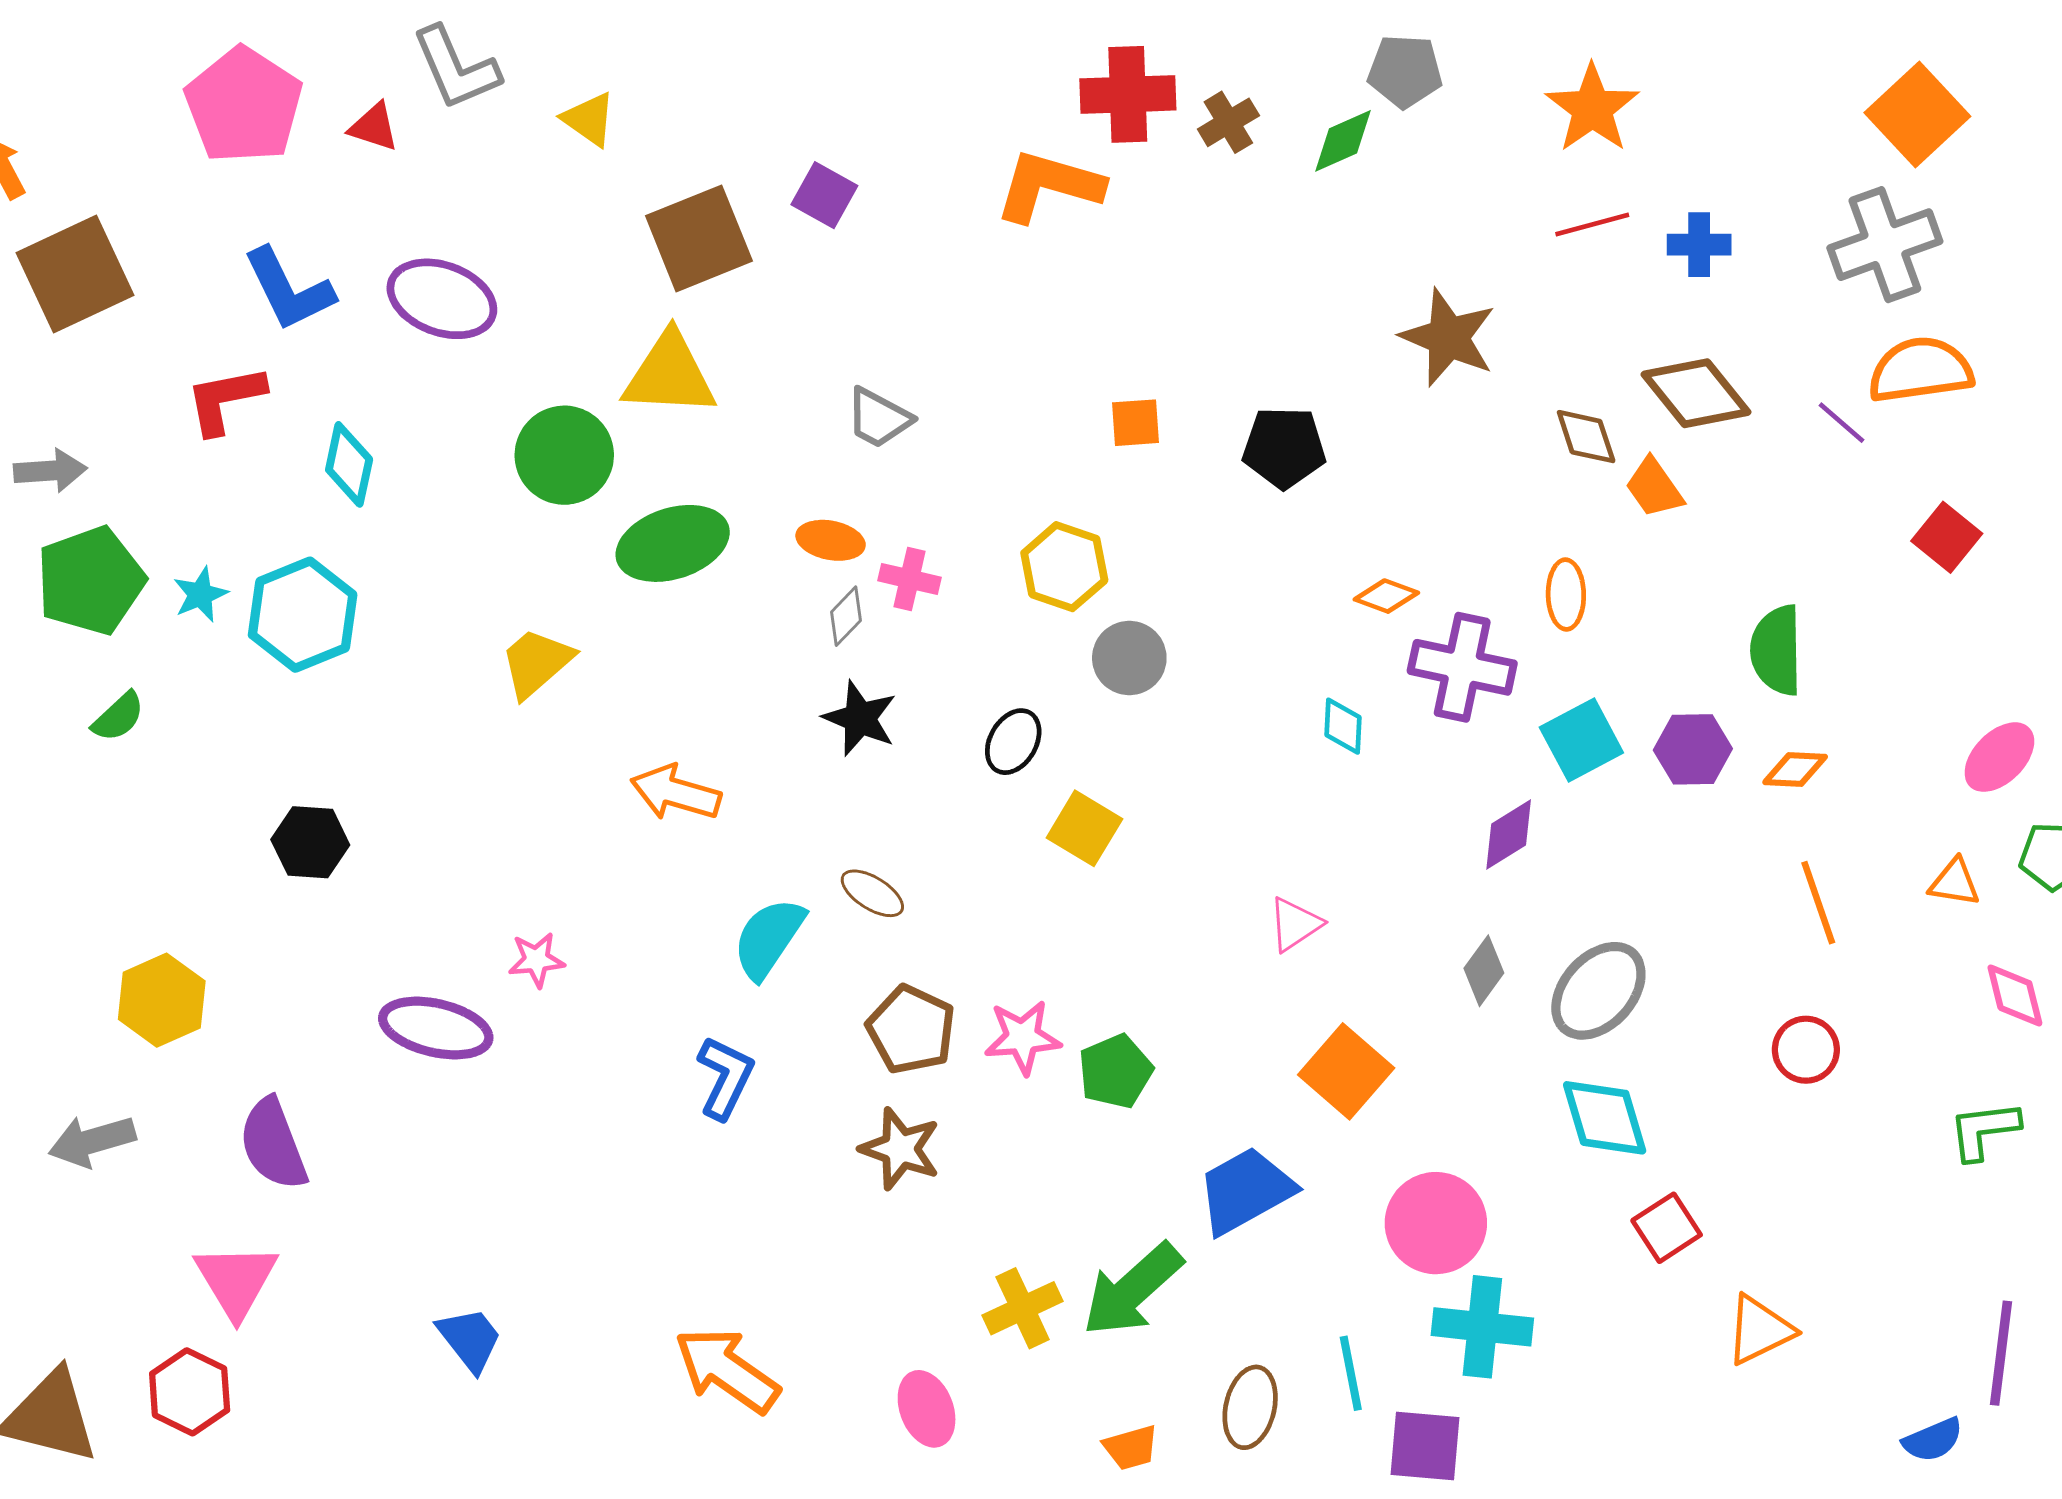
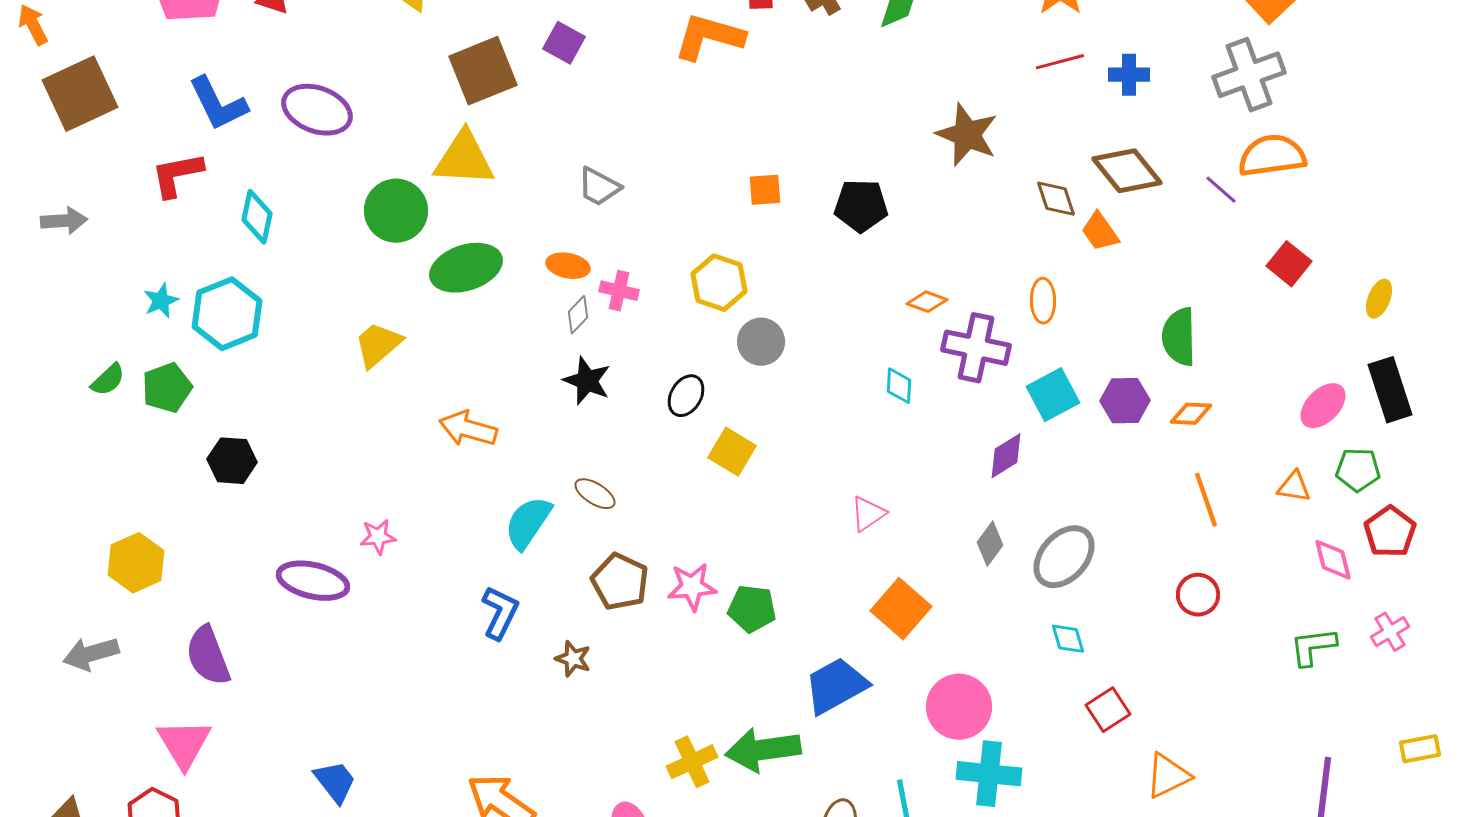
green pentagon: (90, 581) -> (167, 388), moved, size x0.7
green pentagon: (1115, 1071) -> (752, 609), turned 30
cyan diamond: (1605, 1118) -> (1068, 639), size x0.6
brown star: (900, 1149) -> (573, 659), moved, size x0.7
green arrow: (1132, 1290) -> (763, 750), turned 34

